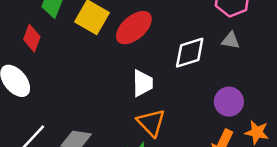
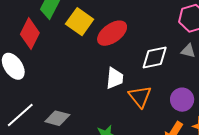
red diamond: (32, 38) -> (30, 34), size x1.4
orange triangle: (151, 123) -> (140, 97), moved

